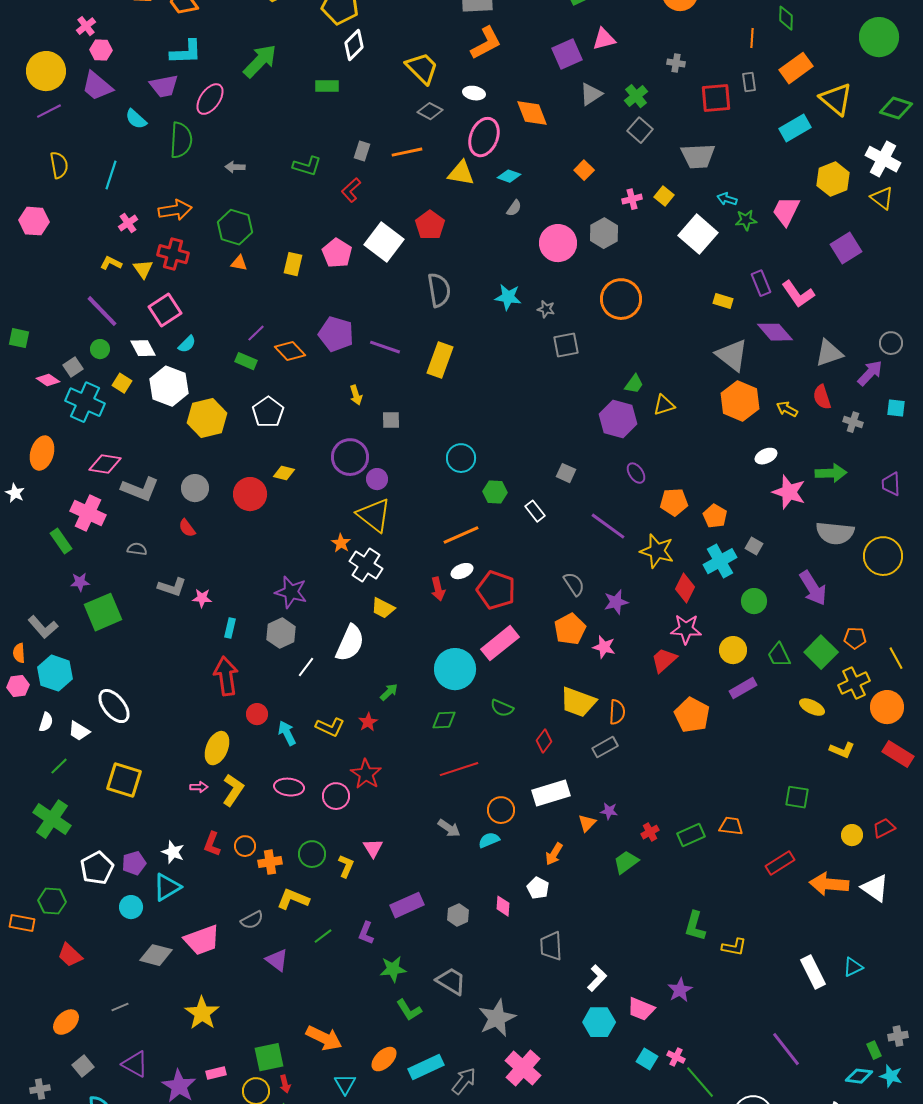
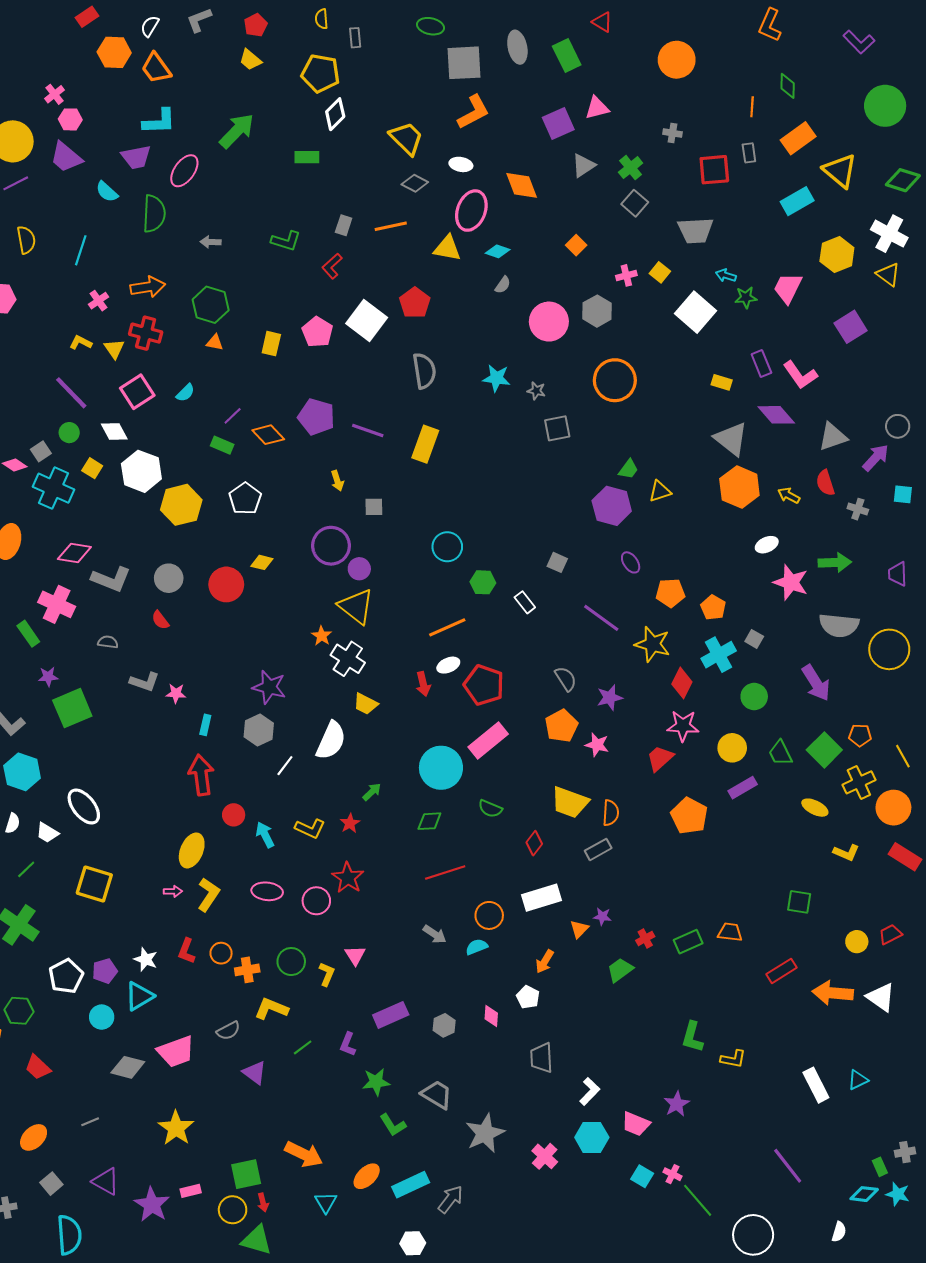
cyan semicircle: (187, 344) -> (185, 393), moved
pink cross: (523, 1068) -> (545, 1156), moved, size x0.7

